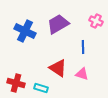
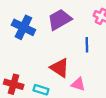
pink triangle: (82, 74) -> (78, 84), moved

